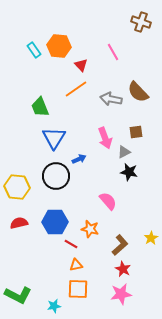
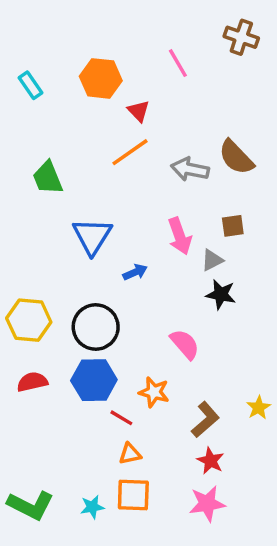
cyan rectangle: (34, 50) -> (31, 85), moved
pink line: (113, 52) -> (178, 63), moved
green trapezoid: (40, 107) -> (48, 178), moved
black circle: (56, 176) -> (96, 327), moved
cyan star: (54, 306) -> (92, 507), moved

